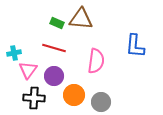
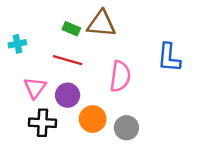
cyan cross: (14, 53) -> (17, 44), moved

